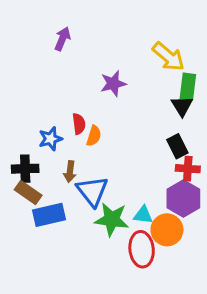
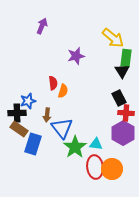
blue star: (51, 139) -> (28, 101), moved
blue rectangle: (49, 215) -> (33, 144), turned -60
green star: (112, 219) -> (75, 147), turned 30
orange circle: (167, 230) -> (112, 169), moved

